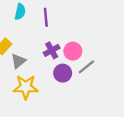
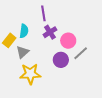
cyan semicircle: (20, 12) -> (24, 31), moved
purple cross: (52, 50) -> (50, 32), moved

